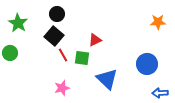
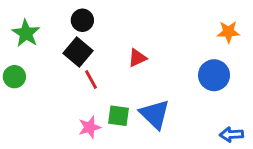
green square: (82, 58) -> (119, 116), moved
blue circle: (147, 64) -> (214, 75), moved

